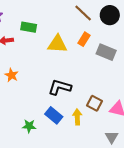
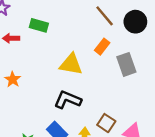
yellow triangle: (57, 44) -> (71, 64), moved
gray rectangle: (106, 52) -> (126, 64), turned 42

